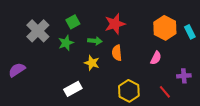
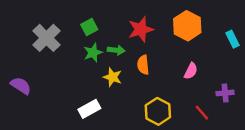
orange hexagon: (165, 28) -> (187, 26), moved
green star: (66, 43) -> (93, 53), moved
purple semicircle: (17, 70) -> (21, 86), turned 66

